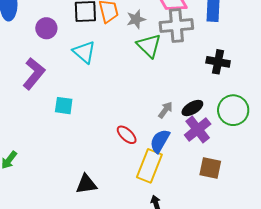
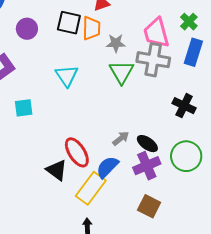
cyan triangle: (84, 52) -> (67, 76), moved
cyan square: (64, 106) -> (24, 108), turned -30
black ellipse: (192, 108) -> (147, 144), turned 50
red ellipse: (127, 135) -> (77, 152), size x1.4
black triangle: (86, 184) -> (57, 170), moved, turned 30

